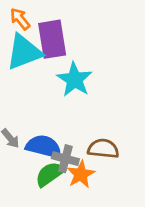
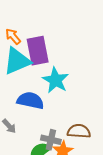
blue semicircle: (44, 147) -> (30, 100), moved

